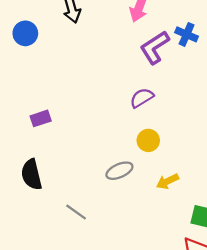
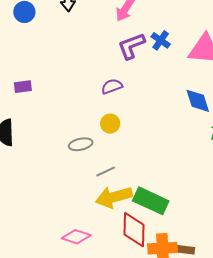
yellow arrow: (167, 181) -> (114, 197), moved, size x1.8
gray line: (76, 212) -> (106, 171), moved, turned -72

